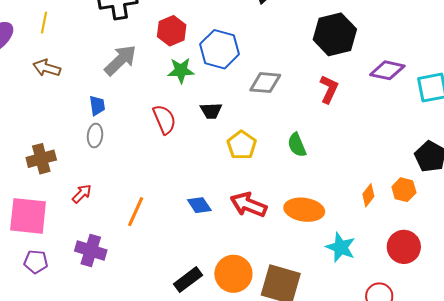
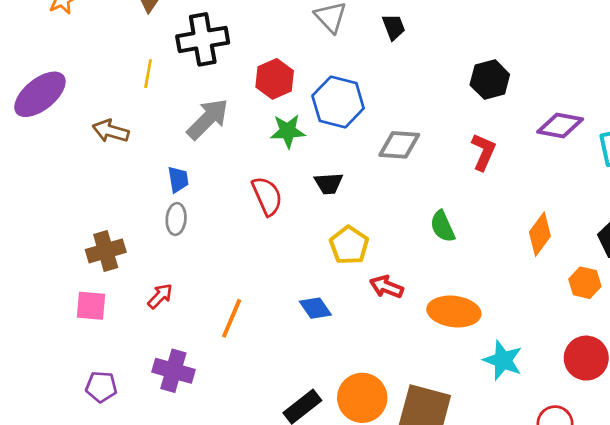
yellow line: (44, 23) -> (148, 74), moved
black hexagon: (335, 34) -> (490, 80), size x0.7
yellow pentagon: (242, 145) -> (349, 245), moved
orange diamond: (368, 195) -> (540, 234), moved, size x1.4
red arrow: (248, 205) -> (387, 287), moved, size x0.7
pink square: (28, 216) -> (91, 306), moved, size x0.6

